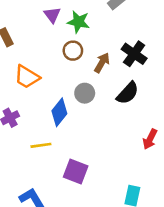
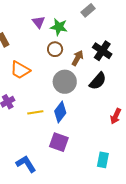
gray circle: (85, 93) -> (65, 82), size x1.5
blue diamond: (59, 112) -> (60, 112), moved
yellow line: (41, 145) -> (35, 112), moved

